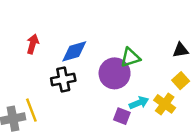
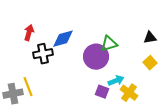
black cross: (63, 79) -> (43, 54), moved
yellow cross: (165, 104) -> (129, 93), moved

